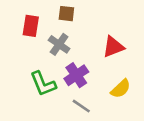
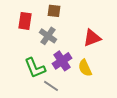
yellow semicircle: (121, 89) -> (85, 68), moved, turned 108
gray line: (81, 106) -> (51, 86), moved

